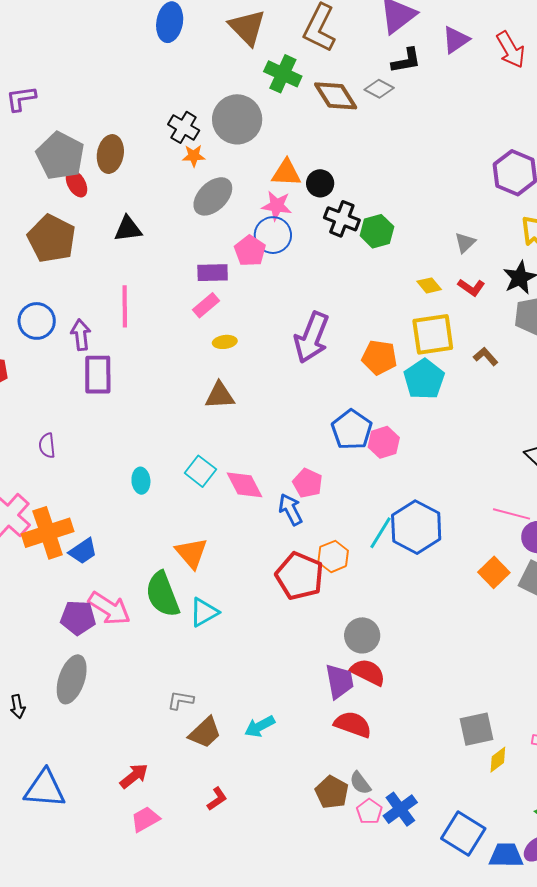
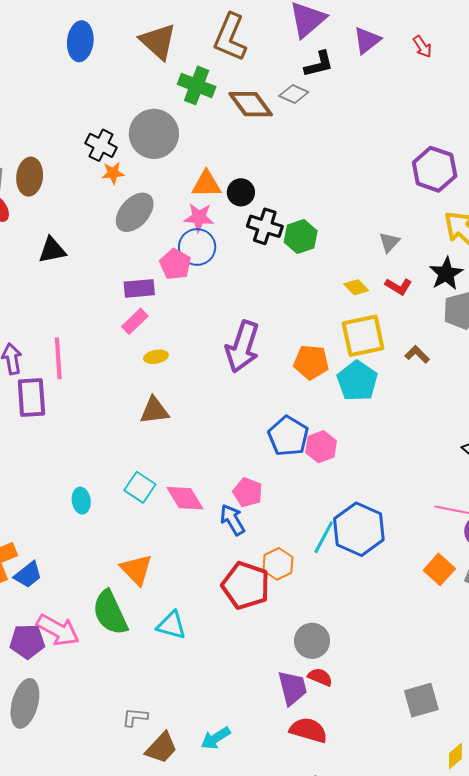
red arrow: (511, 50) -> (422, 47), size x0.6
pink line: (125, 306) -> (58, 358), moved
cyan triangle: (204, 612) -> (171, 625), moved, turned 48
red semicircle: (368, 672) -> (320, 677), size x0.7
gray square: (477, 729) -> (421, 700), moved

